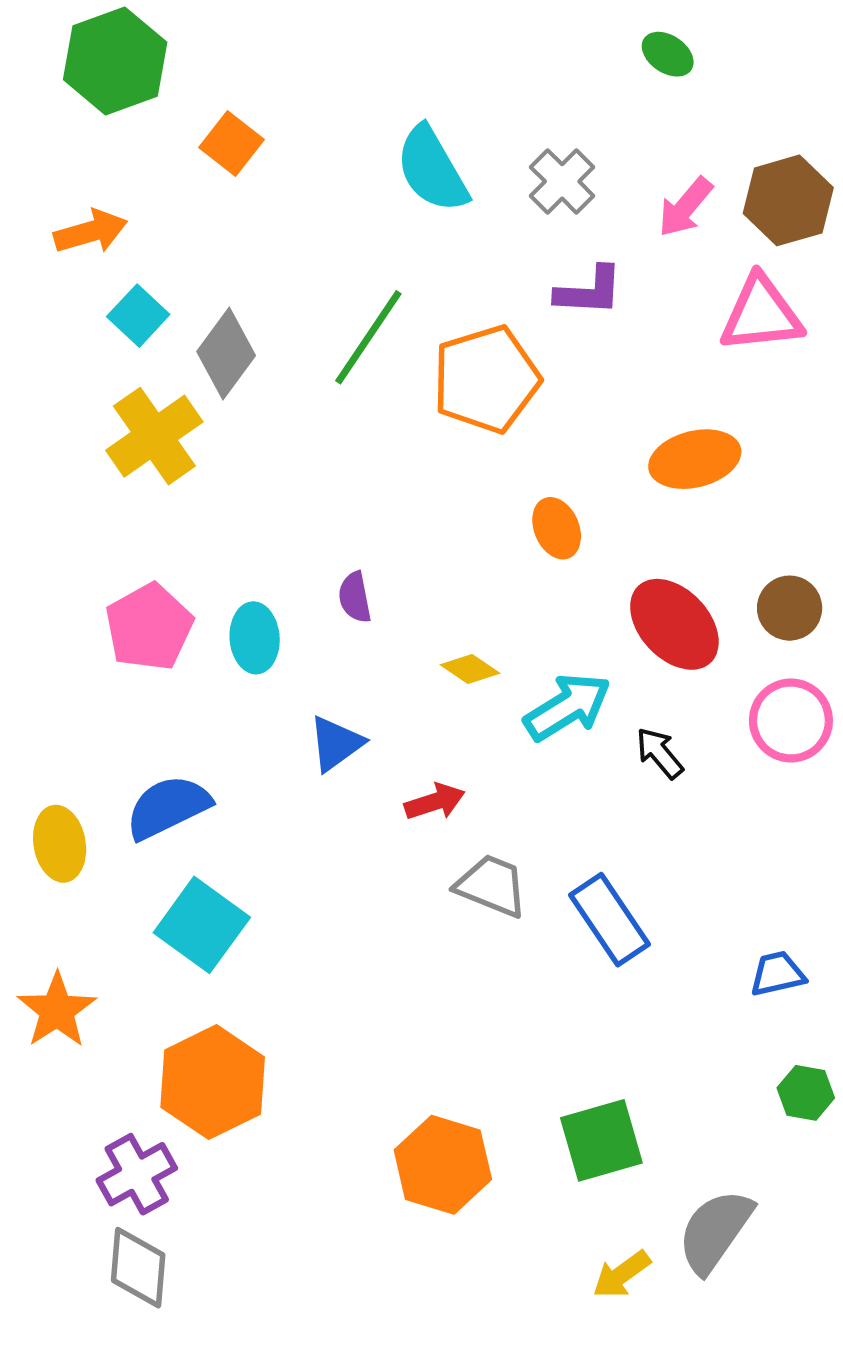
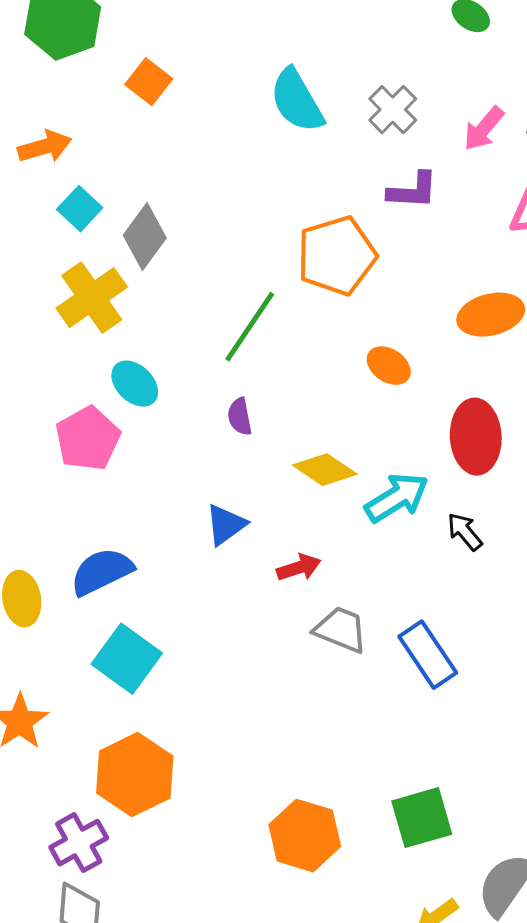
green line: (368, 337) -> (250, 327), moved
orange ellipse: (557, 528) -> (389, 366), turned -33
red ellipse: (674, 624) -> (476, 437), turned 40
cyan ellipse: (255, 638) -> (135, 384), moved, turned -42
yellow diamond: (470, 669) -> (325, 470), size x1.5

